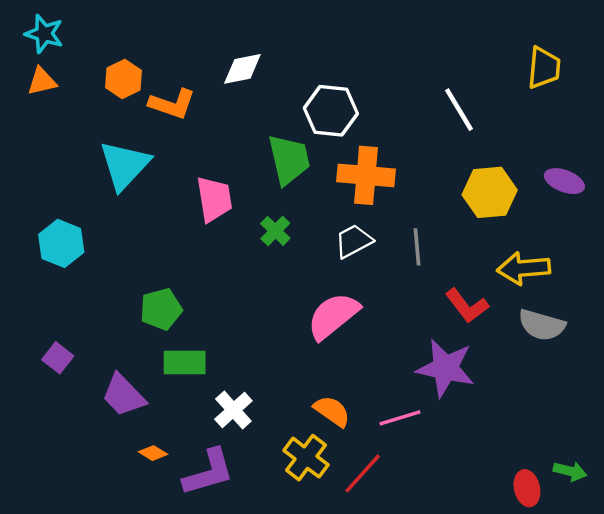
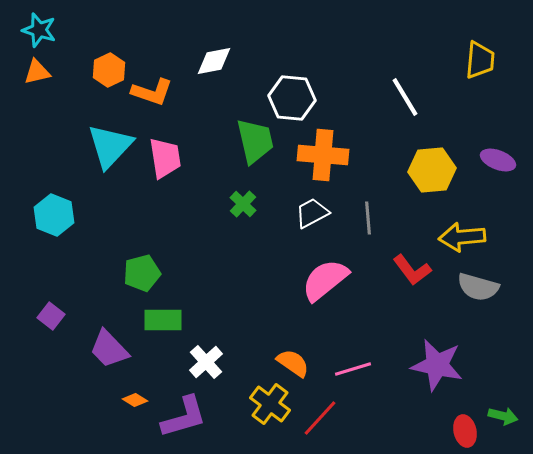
pink trapezoid: (214, 199) -> (165, 158), moved
pink semicircle: (333, 316) -> (325, 280), moved
purple star: (445, 368) -> (437, 365), moved

